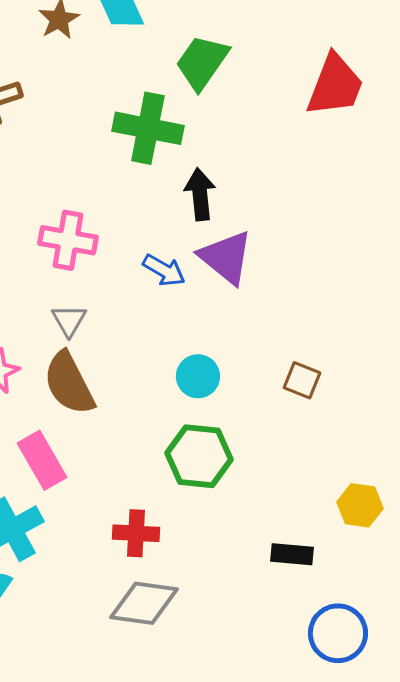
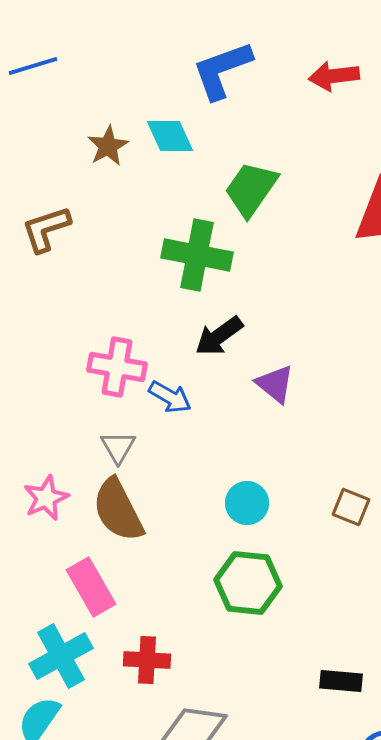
black arrow: (200, 194) -> (219, 336), moved, turned -120
purple triangle: (226, 257) -> (275, 384), size x0.7
blue arrow: (164, 270) -> (170, 397), moved
red cross: (136, 533) -> (147, 660), moved

